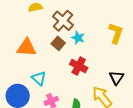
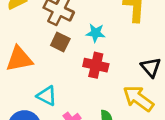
cyan star: (78, 38) -> (96, 33), moved

